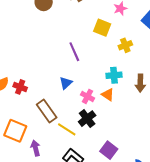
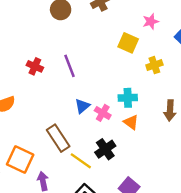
purple line: (74, 52) -> (70, 66), moved
cyan cross: (114, 75) -> (128, 98), moved
red cross: (20, 87) -> (35, 66), moved
pink cross: (87, 96) -> (103, 113), moved

